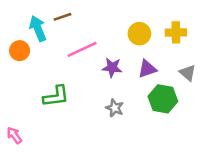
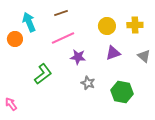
brown line: (63, 17) -> (61, 13), moved
purple star: (112, 68) -> (78, 57), moved
green L-shape: (56, 96) -> (43, 74), turned -30
green hexagon: (163, 99) -> (122, 92), moved

